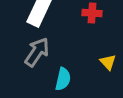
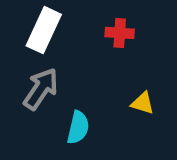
yellow triangle: (108, 62) -> (143, 103), turned -30

